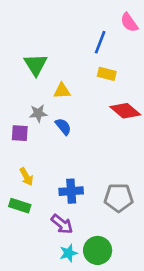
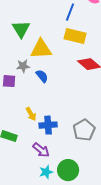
yellow rectangle: (107, 74) -> (75, 36), size x1.5
yellow triangle: (62, 91) -> (41, 49), size x1.6
yellow arrow: (26, 177) -> (31, 114), moved
gray pentagon: (119, 198) -> (84, 130), turned -30

